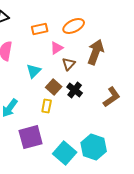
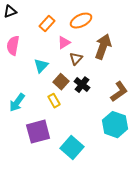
orange rectangle: (40, 29) -> (47, 24), turned -35
yellow rectangle: (47, 106) -> (54, 101), turned -40
cyan hexagon: (94, 147) -> (115, 125), moved

